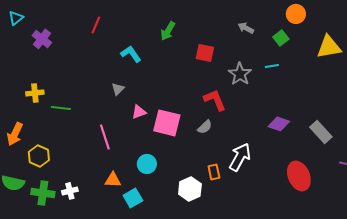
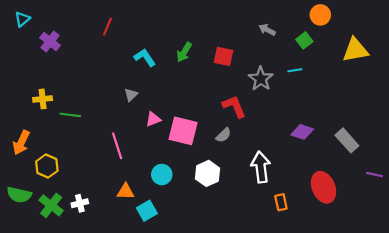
green arrow: (168, 31) -> (184, 52), moved
white arrow: (240, 157) -> (261, 167), turned -36
orange rectangle: (214, 172) -> (281, 202), moved
white hexagon: (190, 189) -> (208, 173), moved
green cross: (43, 193) -> (51, 205), turned 30

